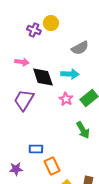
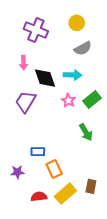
yellow circle: (51, 23) -> (77, 23), moved
purple cross: (34, 30) -> (36, 30), size x1.6
pink arrow: (22, 62) -> (24, 63), turned 80

